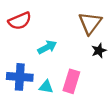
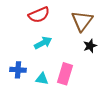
red semicircle: (20, 21) -> (39, 15), moved
blue cross: (20, 77) -> (18, 70), size x0.7

